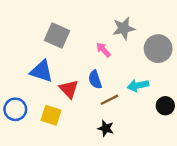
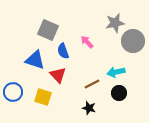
gray star: (124, 28) -> (115, 23), moved
blue semicircle: (95, 80) -> (63, 51), moved
black circle: (165, 106) -> (119, 93), moved

